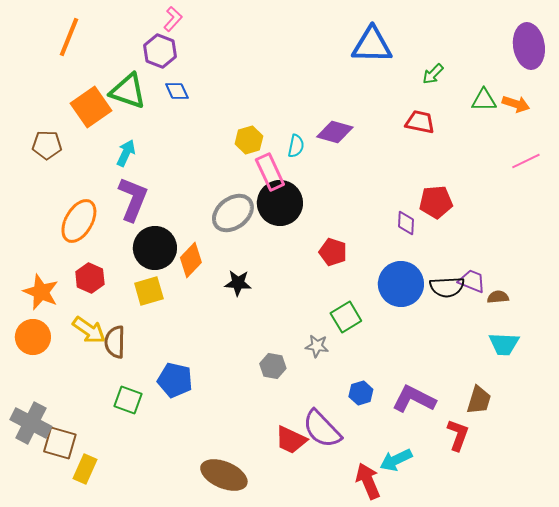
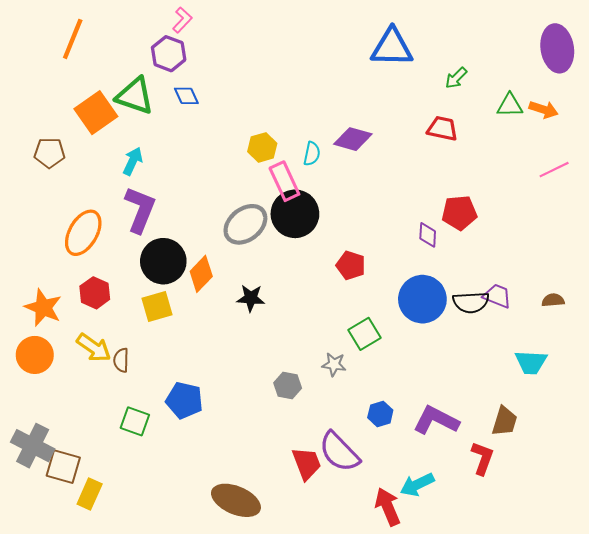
brown semicircle: (498, 297) -> (553, 300), moved
brown semicircle: (115, 342) -> (121, 360), size x0.7
red trapezoid: (291, 440) -> (307, 463), turned -136

